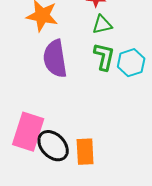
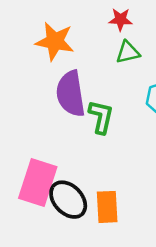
green L-shape: (104, 57) -> (101, 117), moved

